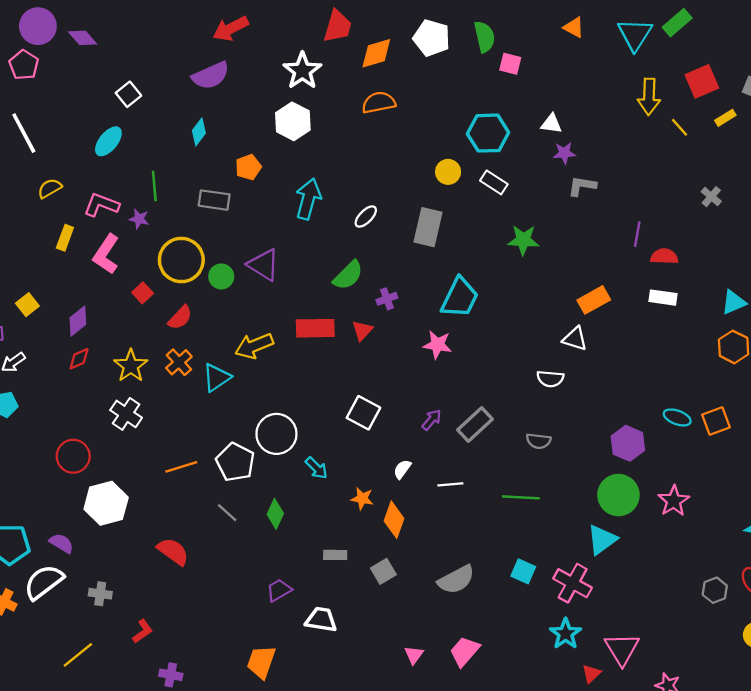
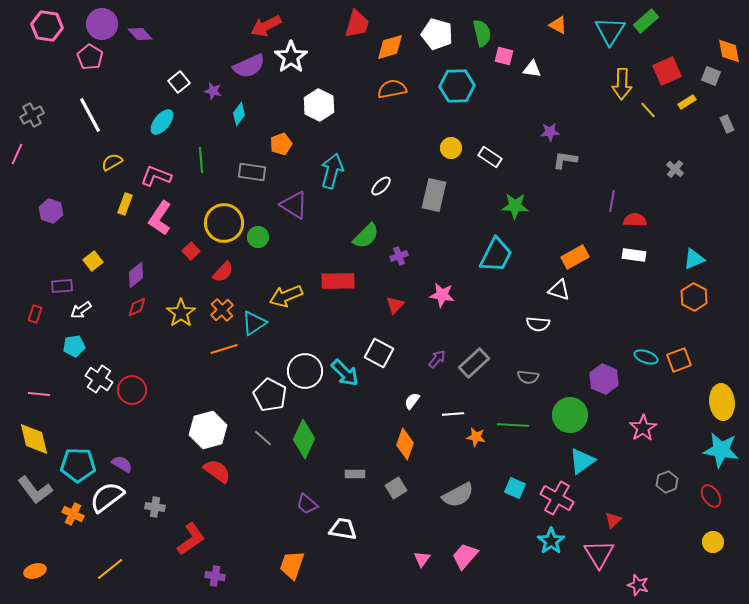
white star: (302, 71) -> (291, 57), moved
white triangle: (551, 124) -> (532, 69), moved
cyan hexagon: (488, 133) -> (457, 86), moved
purple star: (139, 219) -> (213, 91), moved
purple triangle: (264, 265) -> (294, 205), moved
cyan trapezoid: (460, 298) -> (496, 255), moved
red triangle: (362, 331) -> (395, 305), moved
white cross: (126, 414) -> (99, 379), moved
orange line: (181, 467) -> (224, 349), moved
cyan arrow: (316, 468) -> (345, 373), moved, size x1.4
green circle: (618, 495) -> (570, 415), moved
orange star: (362, 499) -> (476, 437), moved
white hexagon: (106, 503) -> (208, 430), moved
green diamond: (275, 514) -> (304, 439), size x1.5
purple trapezoid: (279, 590) -> (307, 504), turned -110
gray hexagon: (715, 590) -> (667, 482), moved
red L-shape: (143, 631) -> (191, 539), size x1.6
yellow line: (78, 655) -> (110, 569), moved
red triangle: (591, 674) -> (613, 520), moved

